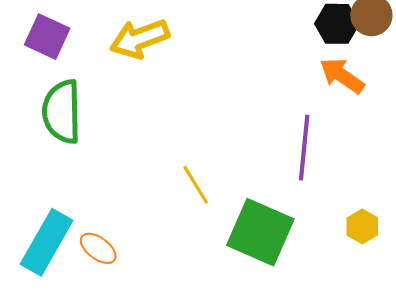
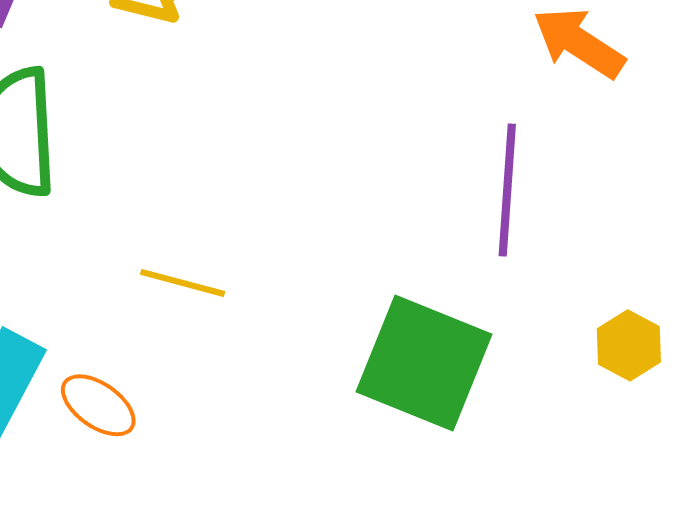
yellow line: (196, 185) -> (183, 283), moved, turned -42

